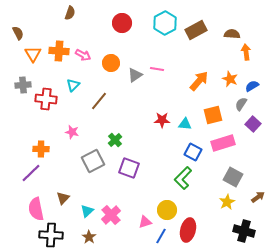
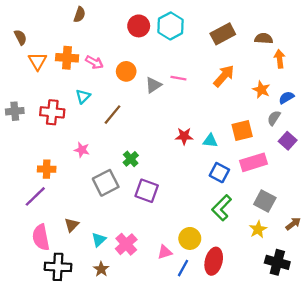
cyan hexagon: (165, 23) -> (170, 26), moved
orange arrow: (199, 81) -> (224, 76), moved
gray cross: (23, 85) -> (15, 111), moved
green L-shape: (183, 178) -> (222, 208), moved

